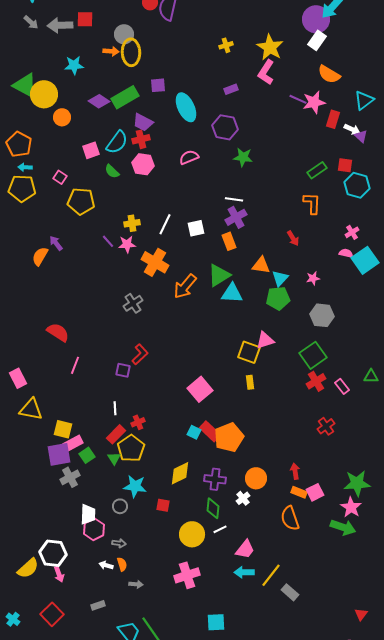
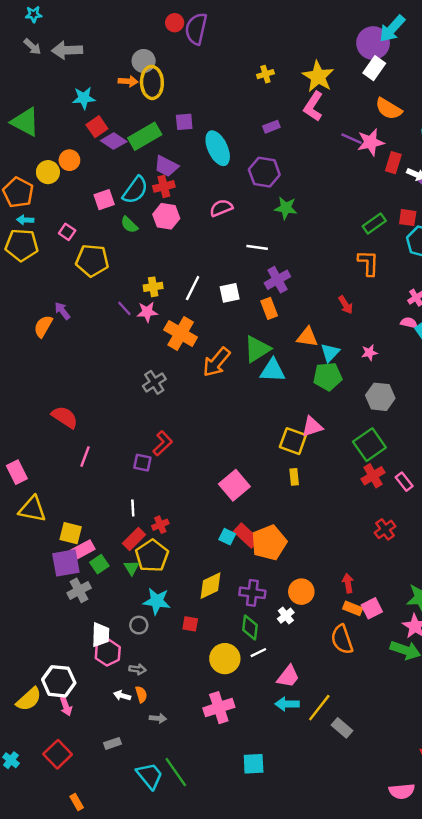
red square: (85, 19) -> (97, 127), moved, turned -36
yellow circle: (44, 94) -> (48, 172), moved, size x0.7
white line: (234, 199) -> (257, 247), moved

